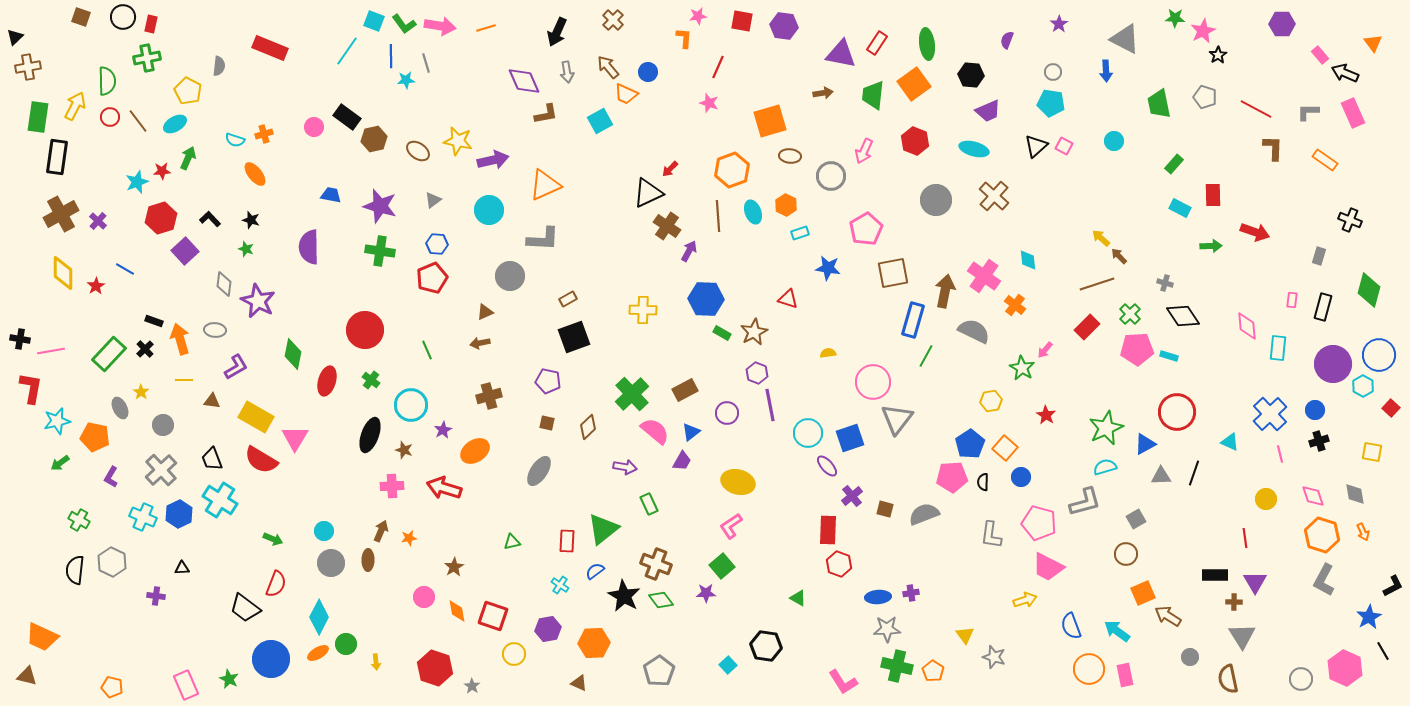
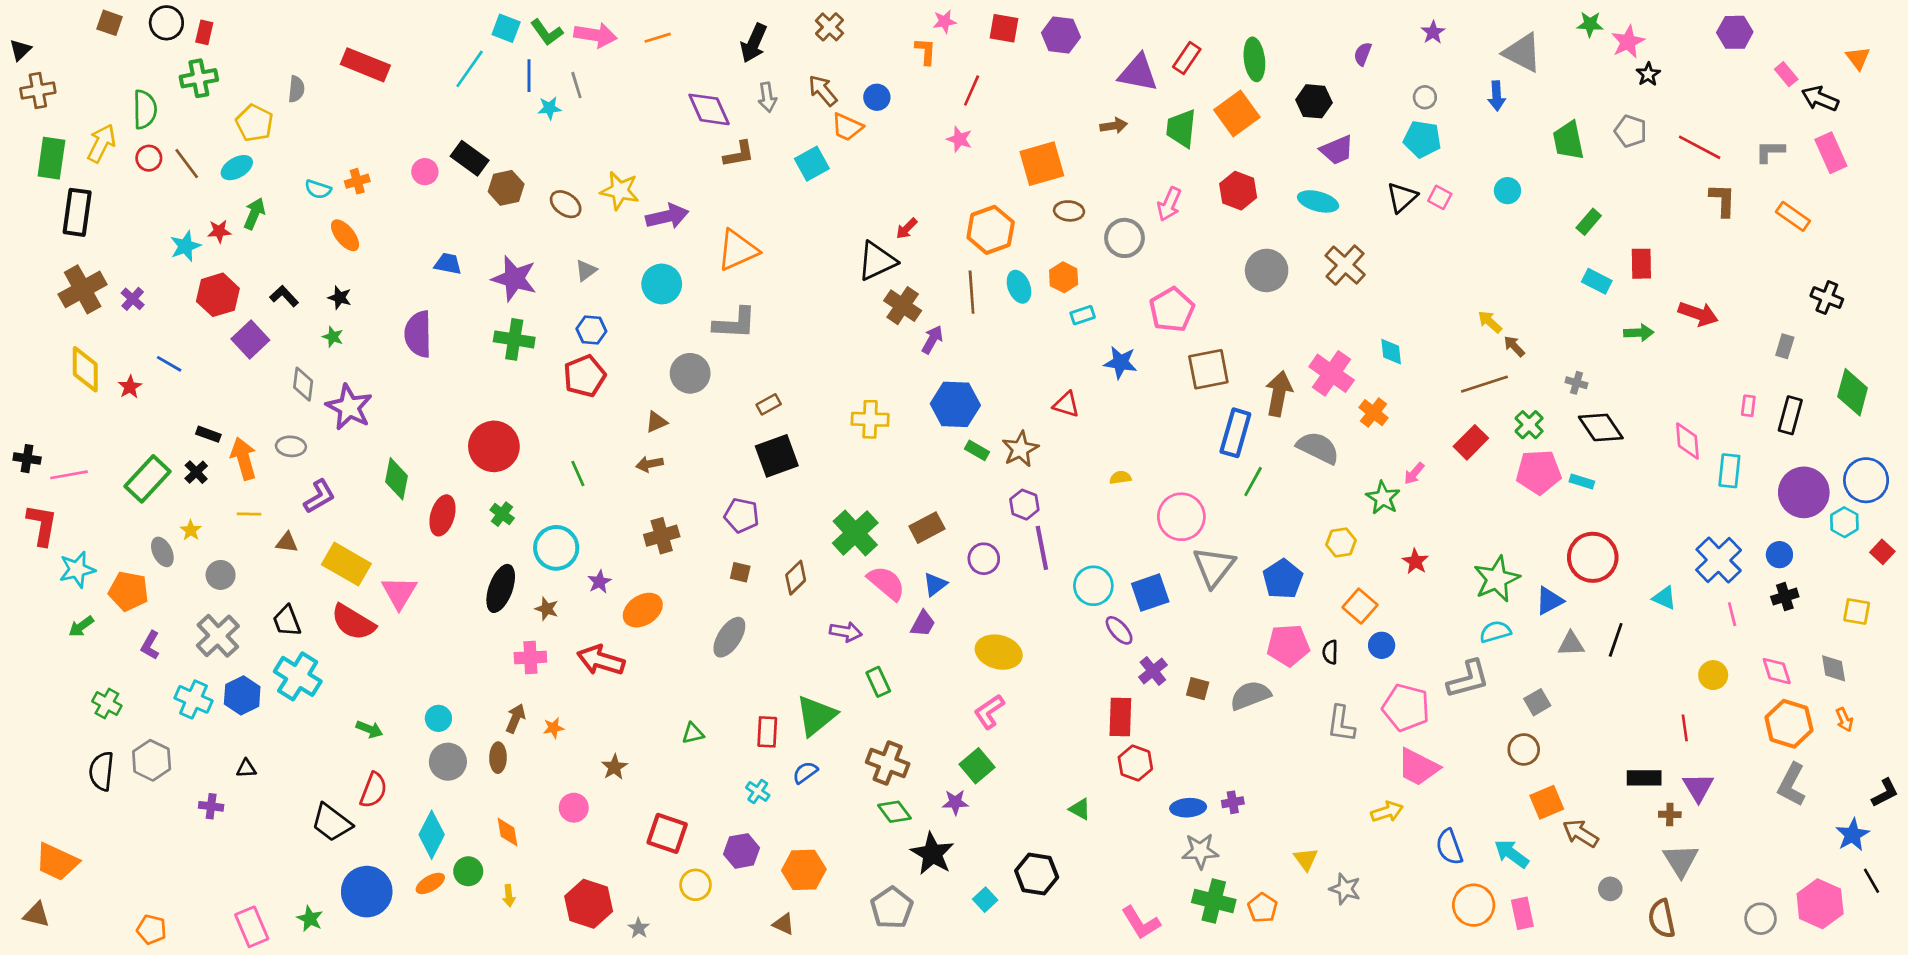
blue pentagon: (970, 444) -> (1283, 579), moved
black star: (624, 596) -> (932, 854), moved
orange diamond: (457, 611) -> (507, 832), moved

